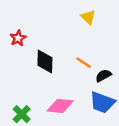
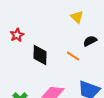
black semicircle: (103, 76) -> (90, 41), moved

